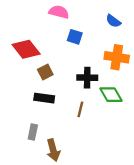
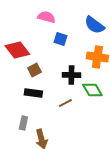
blue semicircle: (113, 21) -> (94, 25), size x1.5
brown line: (80, 109) -> (65, 103), turned 48

